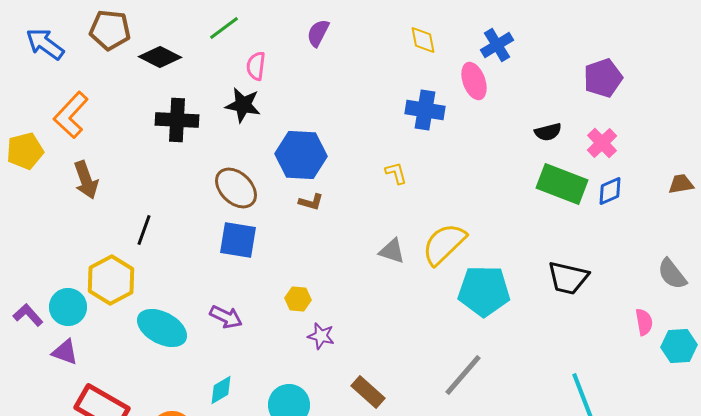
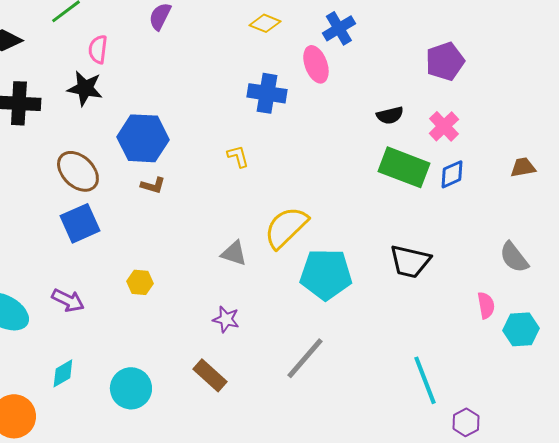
yellow diamond: (423, 40) -> (265, 23), turned -56
blue square: (238, 240) -> (80, 223), turned -33
gray triangle: (392, 251) -> (234, 253), moved
purple star: (321, 336) -> (226, 319), moved

